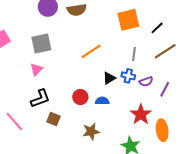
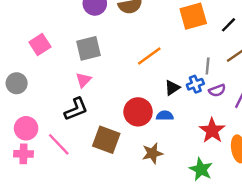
gray line: (134, 54) -> (208, 66), moved
blue cross: (128, 76) -> (195, 84), turned -32
red circle: (80, 97) -> (138, 112), size x1.5
black L-shape: (40, 98) -> (76, 109), moved
brown square: (54, 119) -> (106, 140), size x1.6

